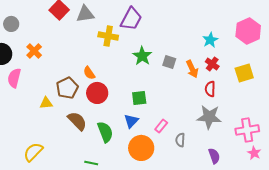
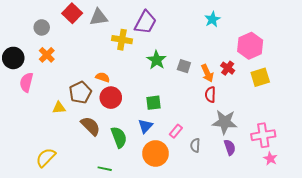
gray circle: (11, 24) -> (42, 27), moved
pink hexagon: (248, 31) -> (250, 46), moved
cyan star: (210, 40) -> (212, 19), moved
orange semicircle: (89, 73) -> (103, 77), turned 144
red semicircle: (210, 89) -> (210, 95), moved
purple semicircle: (214, 156) -> (230, 147), moved

